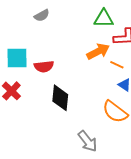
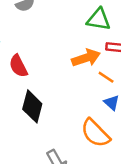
red semicircle: (44, 66) -> (18, 66), turned 60

